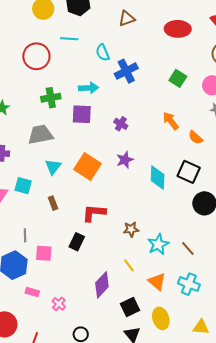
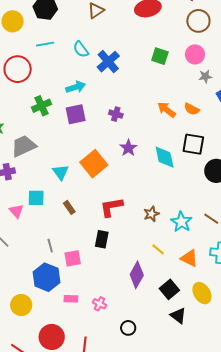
orange arrow: (171, 121) -> (167, 110), moved
gray trapezoid: (40, 135) -> (24, 146), moved
orange square: (87, 167) -> (94, 164), turned 32

